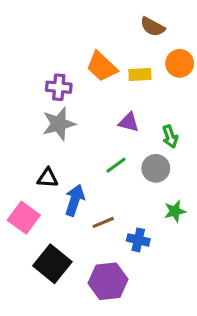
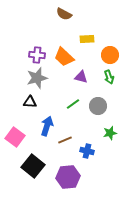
brown semicircle: (153, 27) -> (64, 14), moved
orange circle: (180, 63) -> (110, 55), moved
orange trapezoid: (102, 67) -> (64, 57), moved
yellow rectangle: (140, 75) -> (87, 39), moved
green arrow: (170, 137) -> (109, 77), moved
black triangle: (48, 178) -> (30, 102), moved

